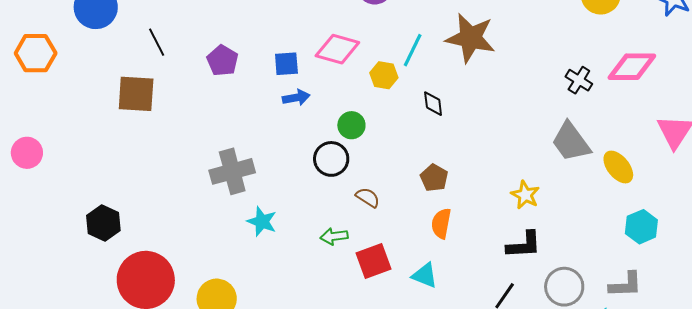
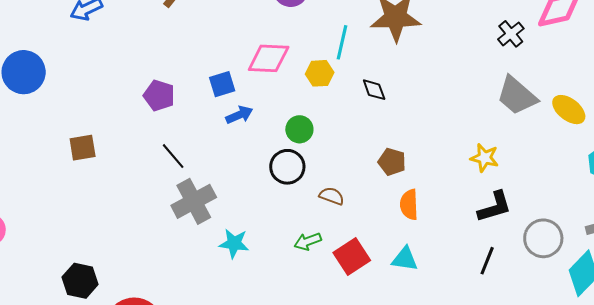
black line: (157, 42) -> (173, 156), moved
black cross: (579, 80) -> (511, 34), turned 32
brown square: (136, 94) -> (83, 148), size x0.7

